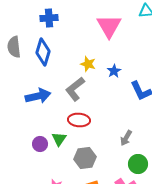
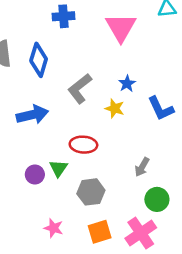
blue cross: (49, 18) -> (64, 16), moved
yellow star: (88, 64) -> (115, 108), moved
gray L-shape: (75, 89) -> (80, 89), moved

